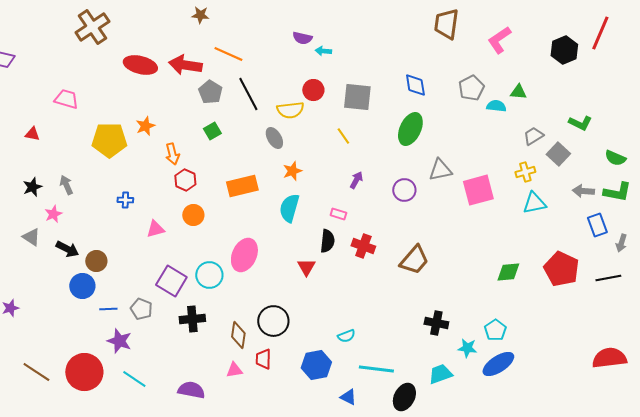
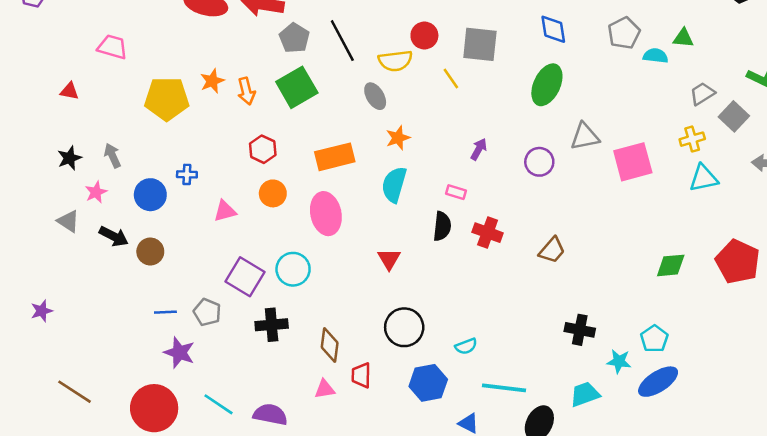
green square: (212, 131) -> (297, 87), size x1.8
yellow line: (343, 136) -> (451, 78), moved
orange arrow: (172, 154) -> (246, 91), moved
pink ellipse: (244, 255) -> (326, 214), moved, turned -36
brown trapezoid: (414, 260) -> (552, 250), size x0.7
red triangle: (306, 267) -> (389, 259), moved
blue circle: (82, 286) -> (150, 195), moved
black circle: (273, 321) -> (404, 327), moved
red circle: (84, 372) -> (154, 408), moved
cyan line: (134, 379) -> (219, 404), moved

